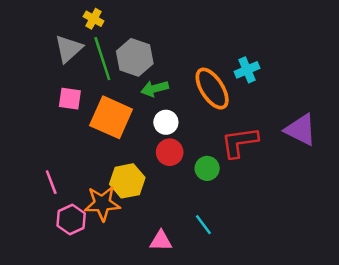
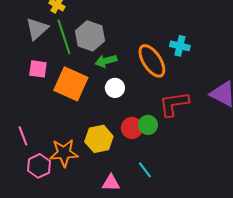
cyan cross: (247, 70) -> (180, 46), turned 36
red circle: (170, 152) -> (132, 128), moved
yellow hexagon: (127, 181) -> (99, 139), moved

